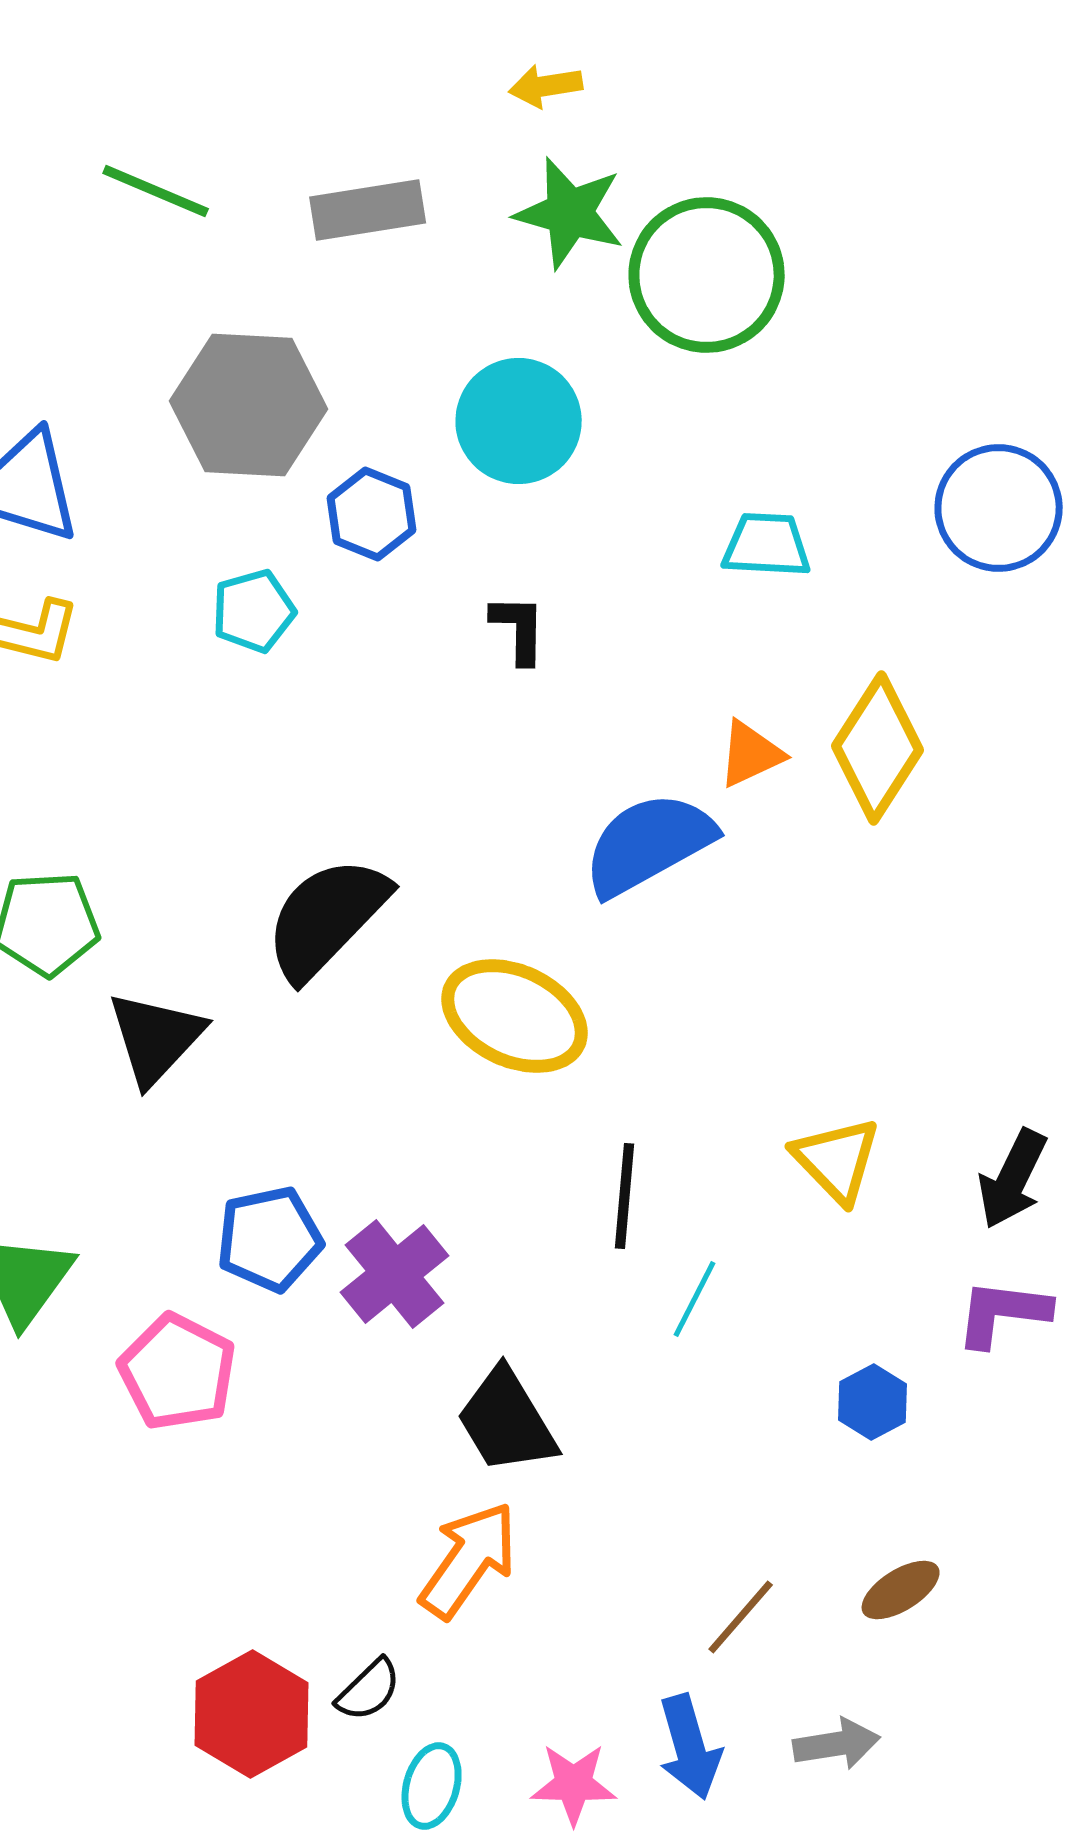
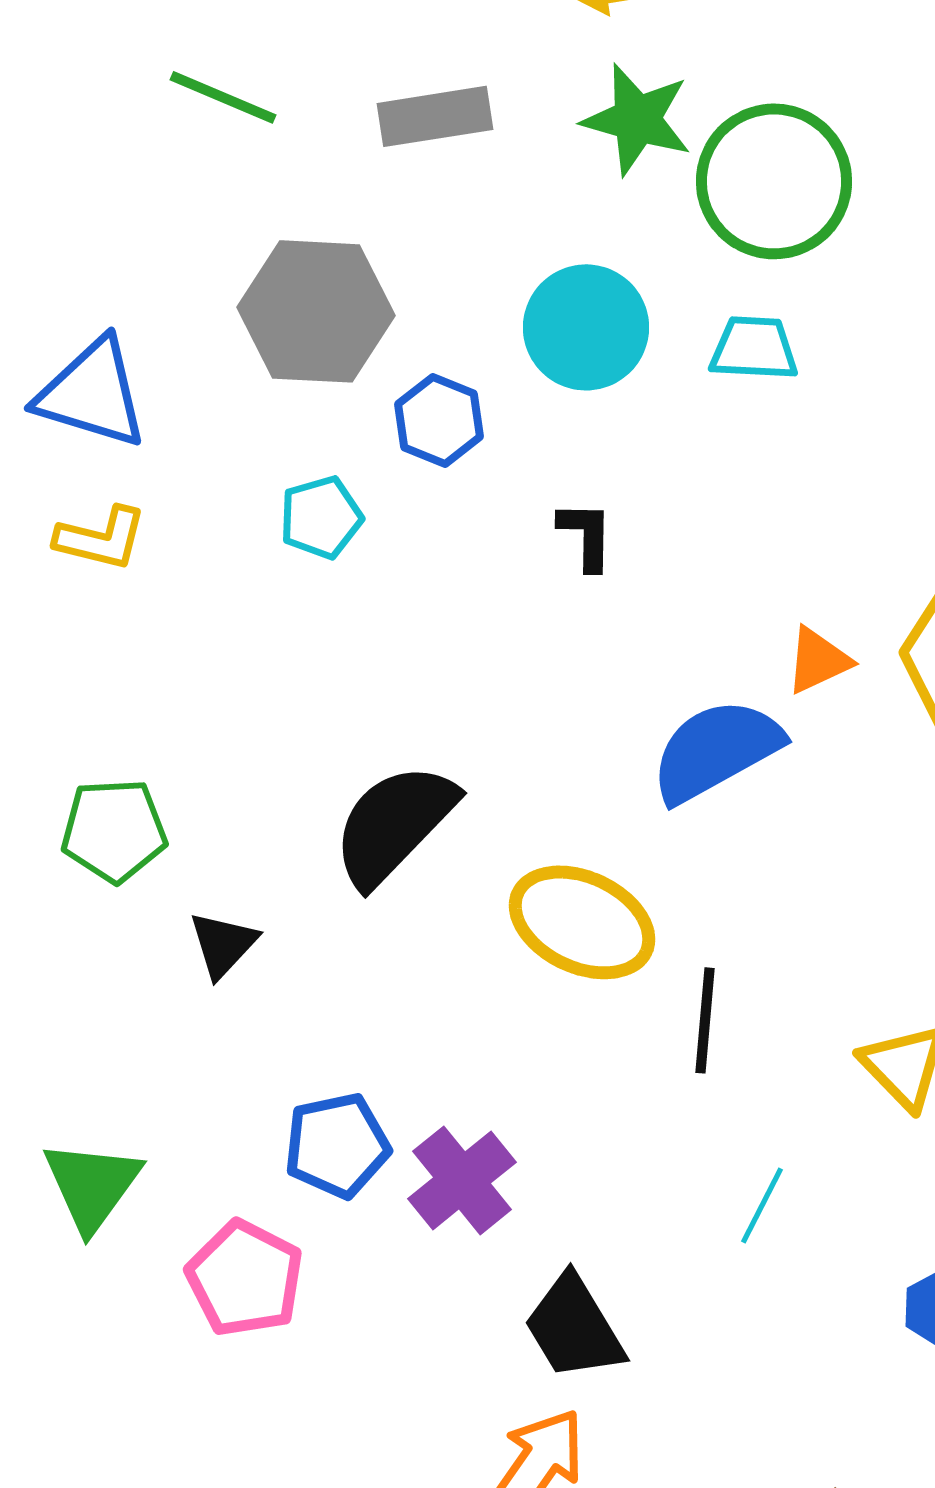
cyan trapezoid: (767, 545) -> (754, 348), moved
black triangle: (156, 1038) -> (223, 944), size x0.7
black line: (625, 1196) -> (705, 1020), moved

